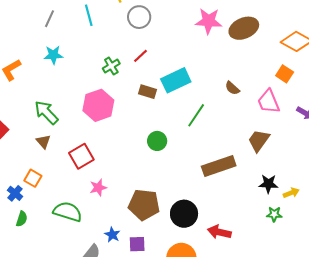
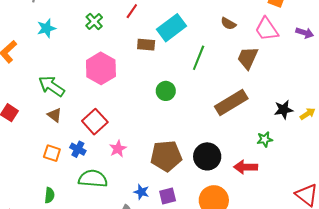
green cross: (111, 66) -> (94, 22), moved
brown trapezoid: (259, 140) -> (248, 58), moved
blue cross: (15, 193) -> (78, 149), moved
green star: (274, 214) -> (265, 139), moved

